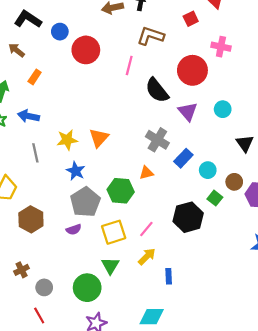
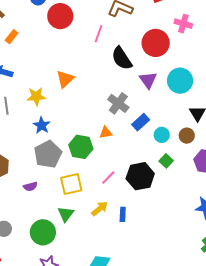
cyan circle: (223, 109) -> (180, 81), size x1.6
orange triangle: (99, 138) -> (65, 79), moved
brown circle: (234, 182) -> (187, 136), moved
purple semicircle: (74, 229) -> (30, 186), moved
pink line: (146, 229) -> (108, 178), moved
blue rectangle: (169, 276) -> (123, 214), moved

